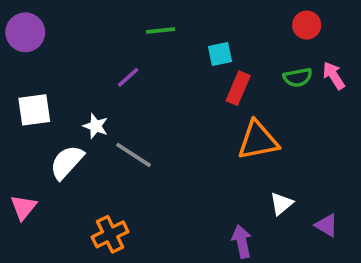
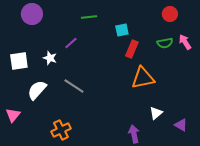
purple circle: (25, 32) -> (32, 14), moved
white star: (96, 126) -> (50, 58), moved

